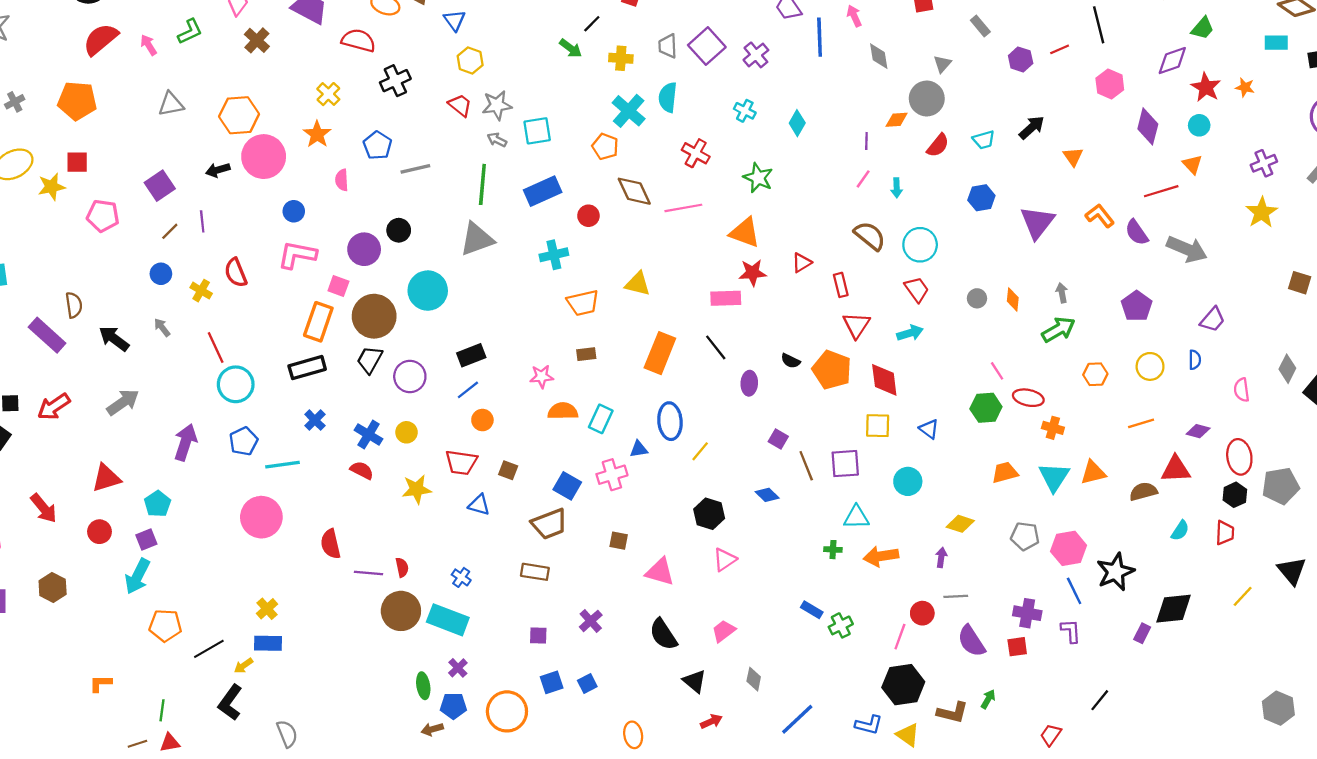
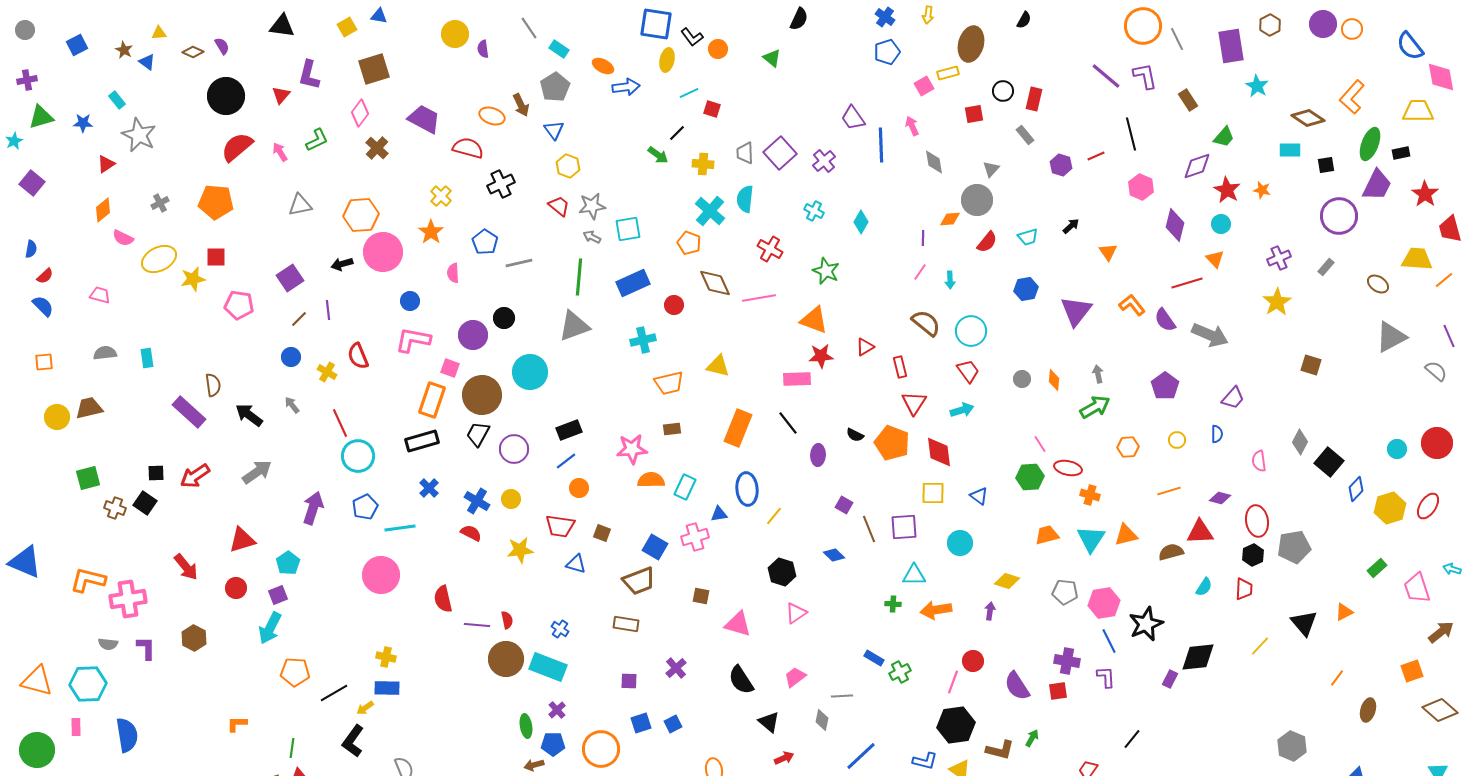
black arrow: (1032, 128) -> (1071, 226), size x0.7
yellow circle: (1150, 366) -> (1177, 440), size x0.7
pink star: (542, 376) -> (632, 449), size x1.4
gray line: (956, 596) -> (842, 696), moved
yellow cross: (267, 609) -> (386, 657), turned -36

